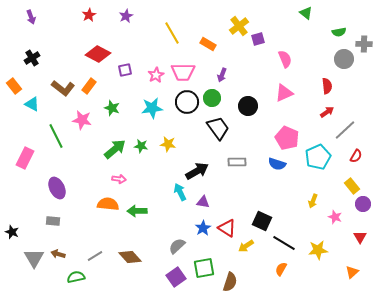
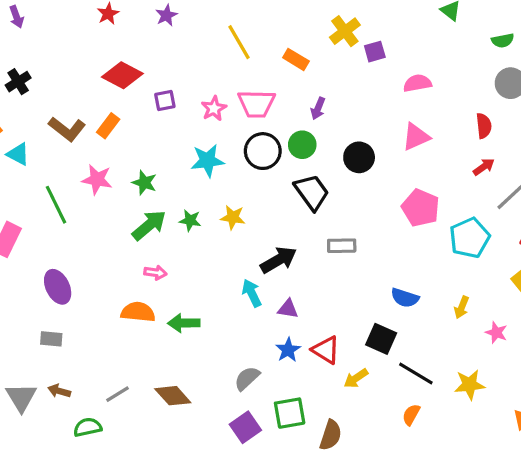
pink semicircle: (285, 59) -> (417, 83), turned -78
green star: (112, 108) -> (144, 183), moved
blue semicircle: (277, 164) -> (405, 298), moved

